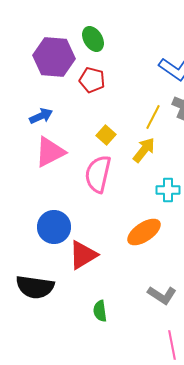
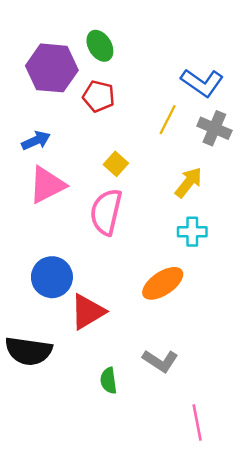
yellow line: (153, 117) -> (168, 120), moved
yellow arrow: (144, 150) -> (189, 182), moved
gray L-shape: (162, 295) -> (160, 361), moved

